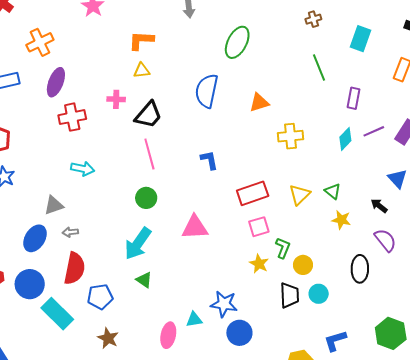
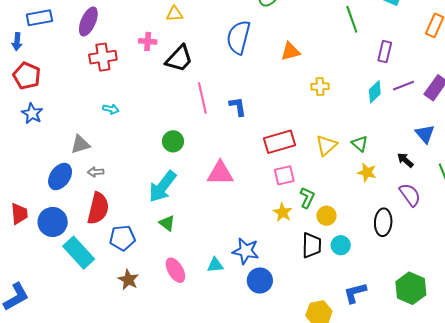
yellow cross: (290, 136) -> (320, 86), size x0.7
pink line: (149, 154) -> (202, 98), moved
cyan arrow: (83, 169) -> (111, 109), size x0.7
pink ellipse: (168, 335) -> (175, 270), moved, turned -45

